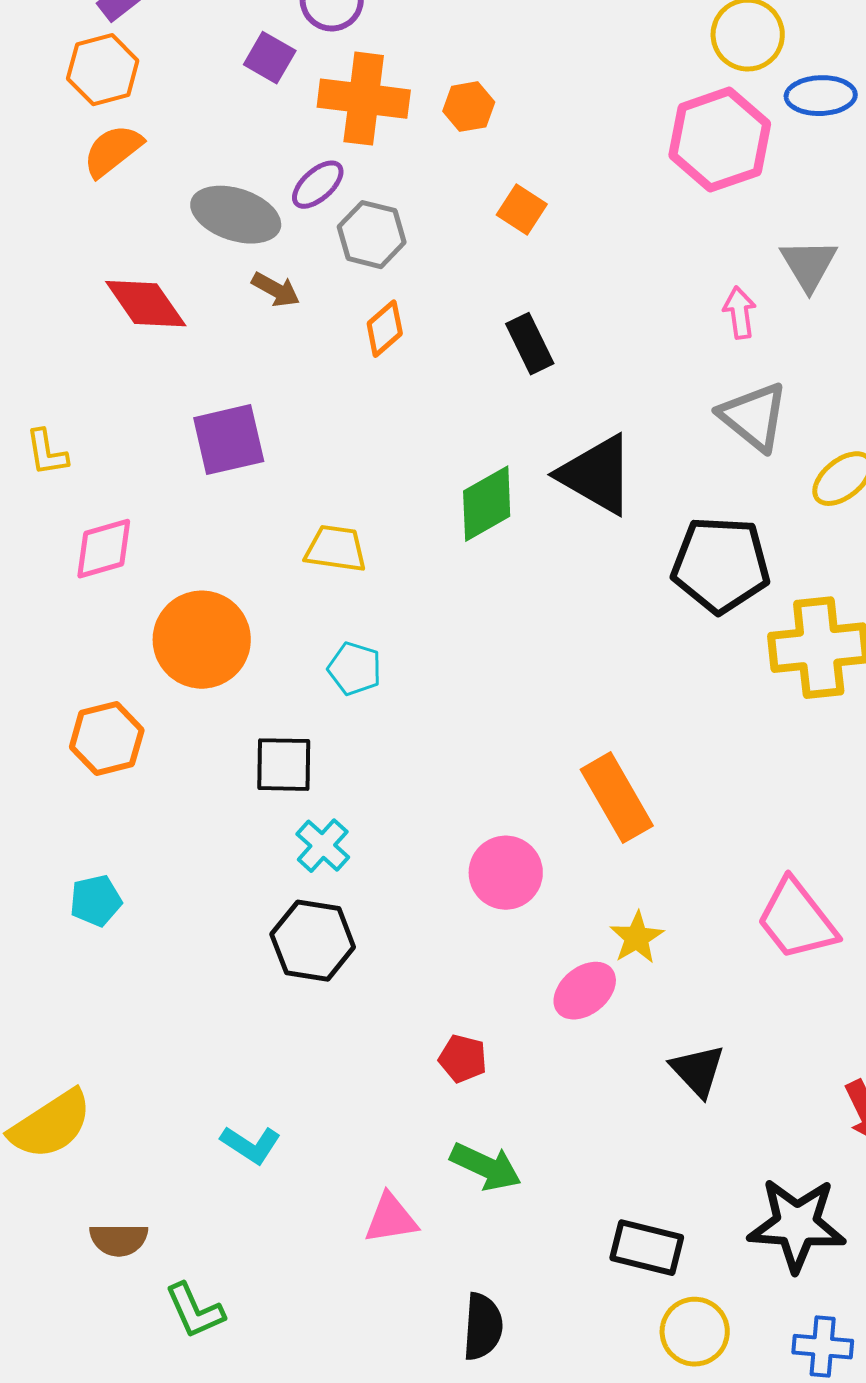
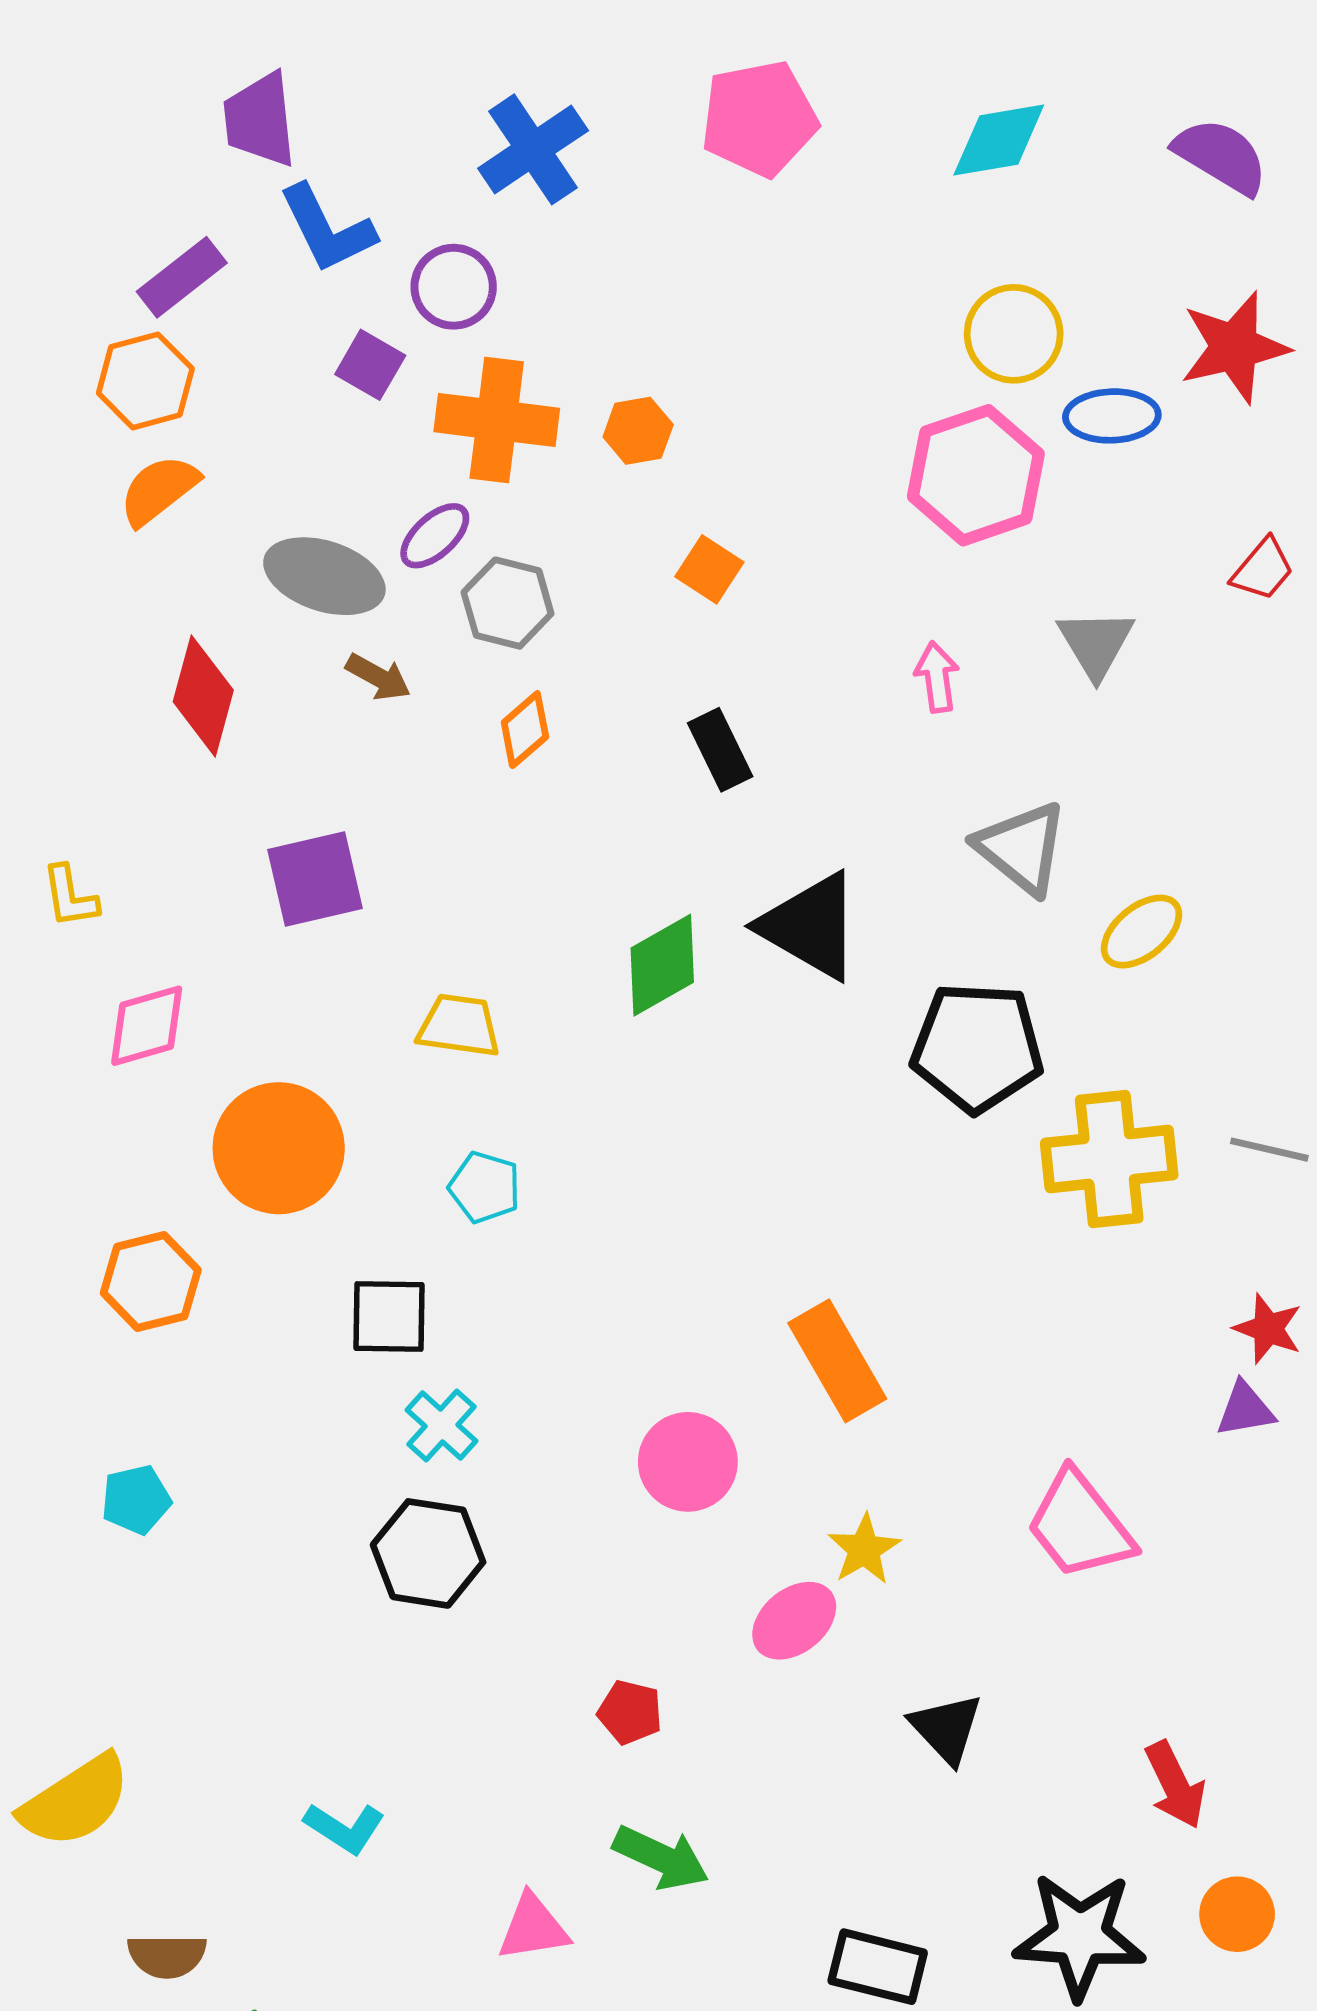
red diamond: (146, 304) -> (203, 696), turned 50
pink arrow: (740, 313) -> (937, 677), moved

